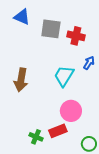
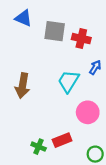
pink circle: (71, 111) -> (88, 112), moved

